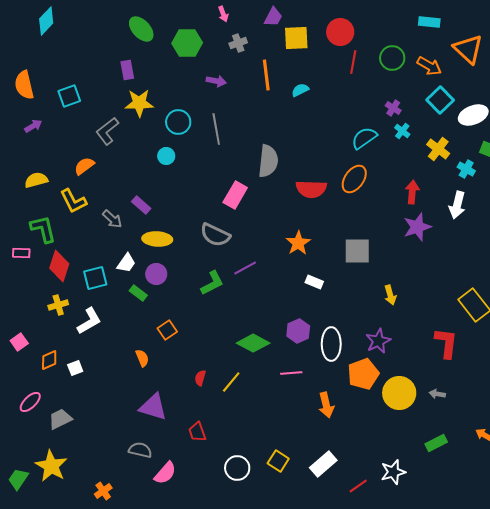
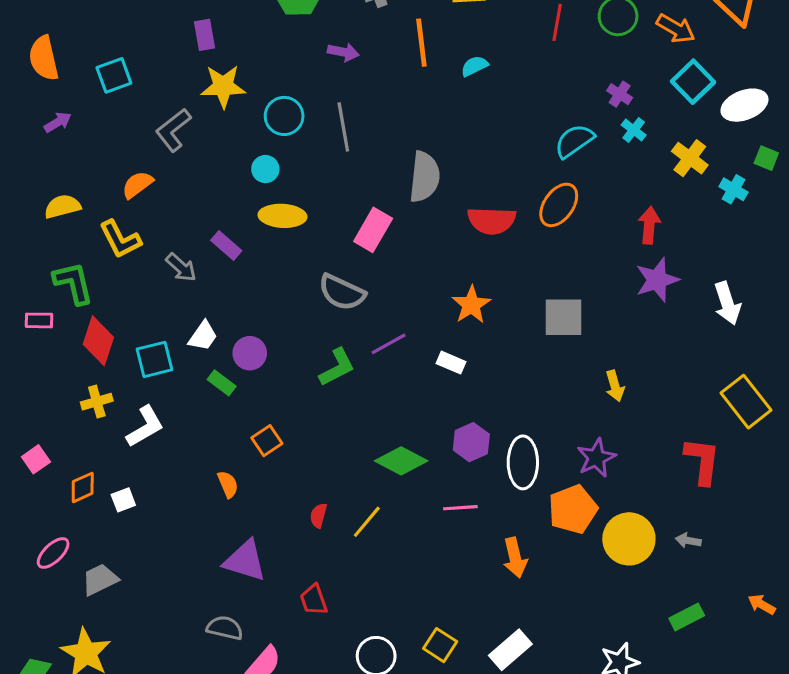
white arrow: (457, 205) -> (727, 303), moved, turned -32
yellow ellipse: (157, 239) -> (282, 216), moved
white rectangle: (314, 282) -> (451, 363), moved

